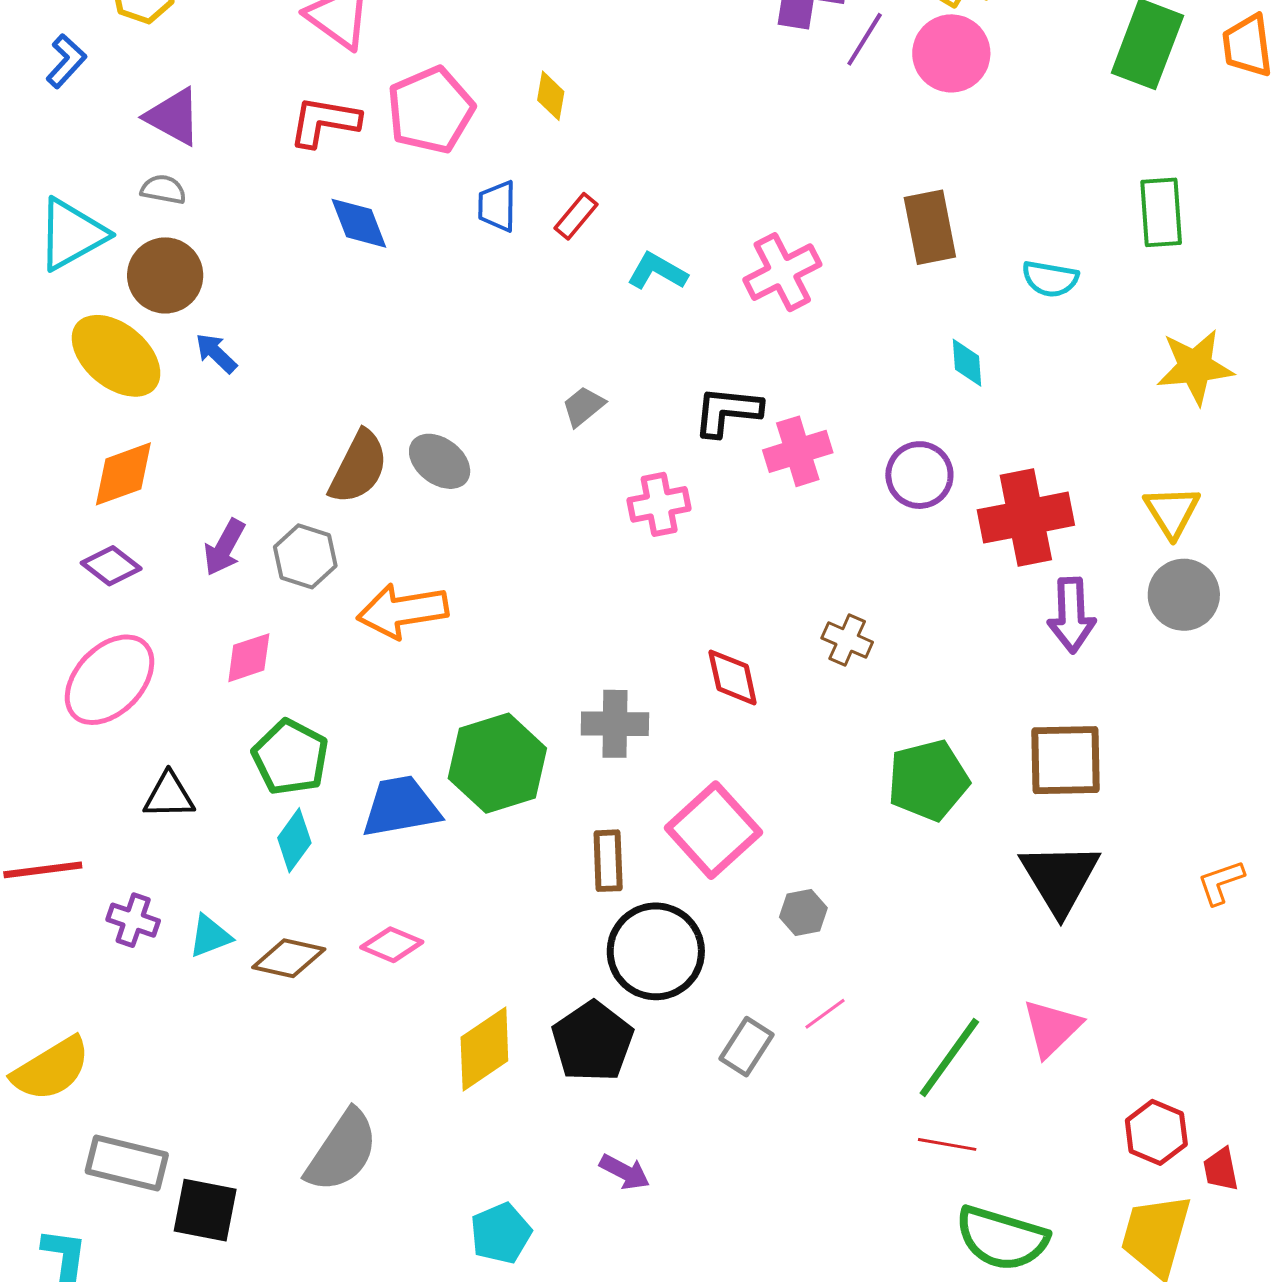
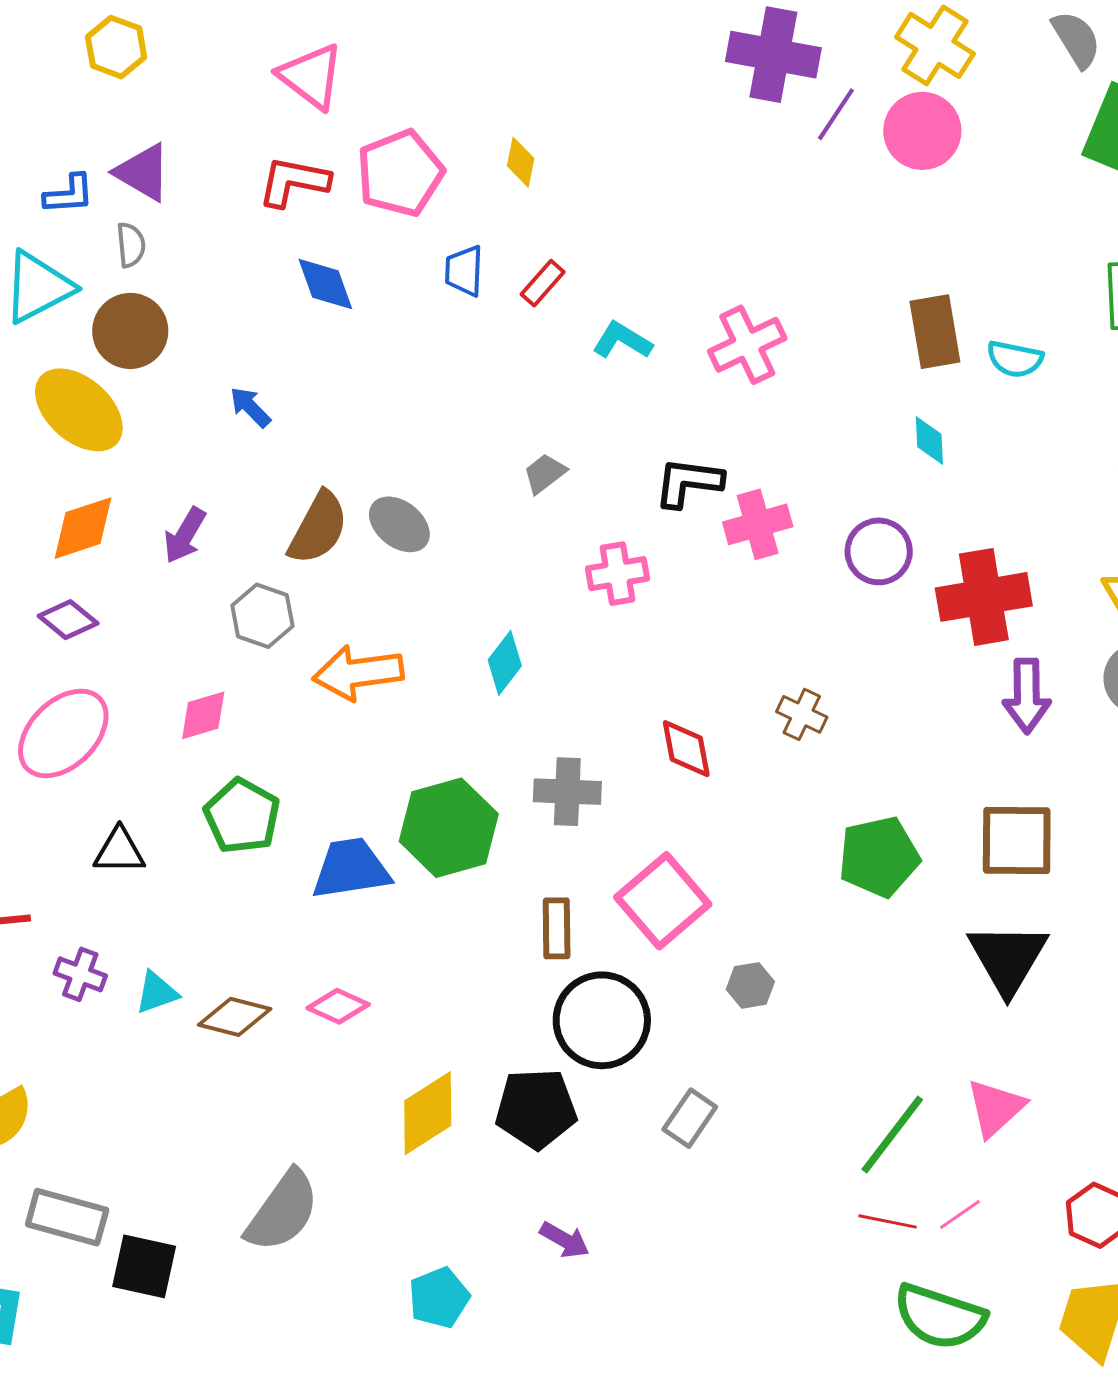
blue L-shape: (66, 61) -> (69, 194), moved, turned 42
gray semicircle: (163, 189) -> (131, 245), turned 72
brown rectangle: (930, 227) -> (935, 332), moved
blue arrow: (216, 353) -> (250, 407), moved
purple arrow: (224, 547) -> (185, 535), moved
cyan diamond: (294, 840) -> (505, 663), moved
pink line: (825, 1014) -> (960, 1214), moved
black pentagon: (593, 1042) -> (536, 1109), turned 30

